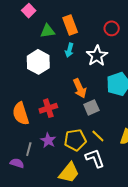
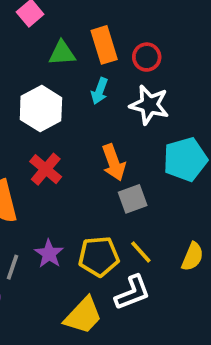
red circle: (112, 28) -> (147, 57), moved
white star: (97, 56) -> (149, 105), turned -30
red cross: (48, 108) -> (46, 169), moved, turned -36
white L-shape: (95, 158) -> (132, 293), turned 85

